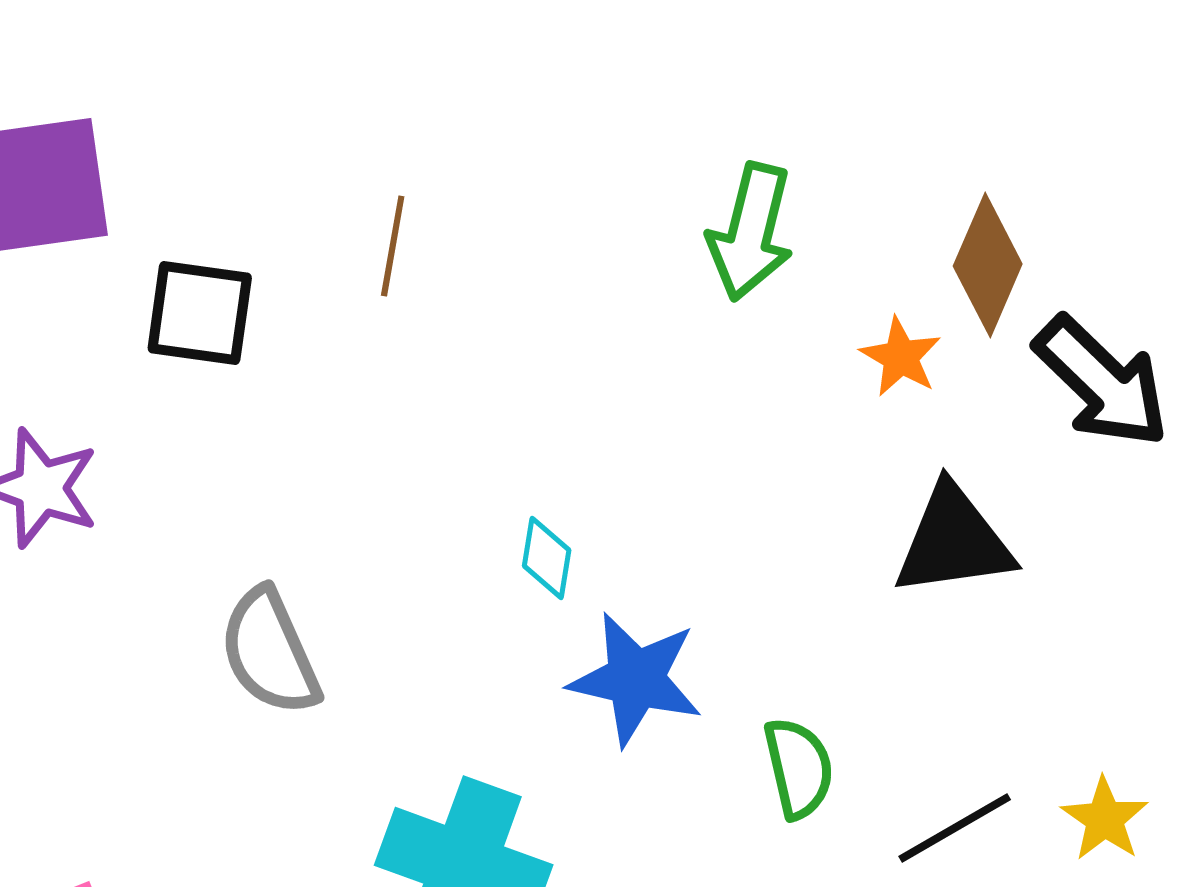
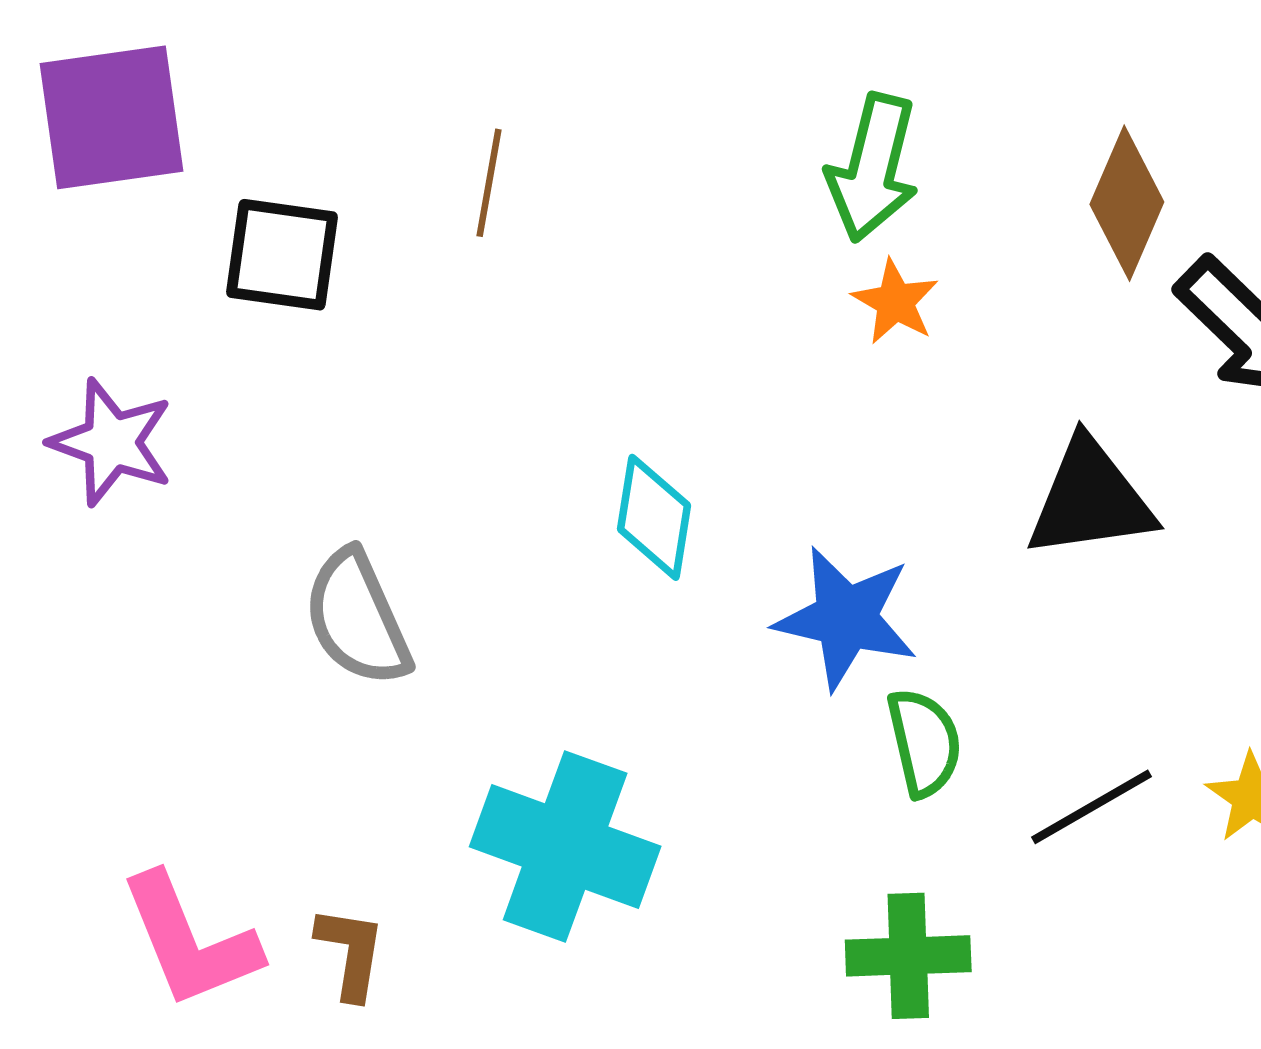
orange star: (901, 357) -> (895, 302), moved
cyan diamond: (547, 558) -> (654, 517), size x1.4
blue star: (636, 679) -> (846, 618), moved

